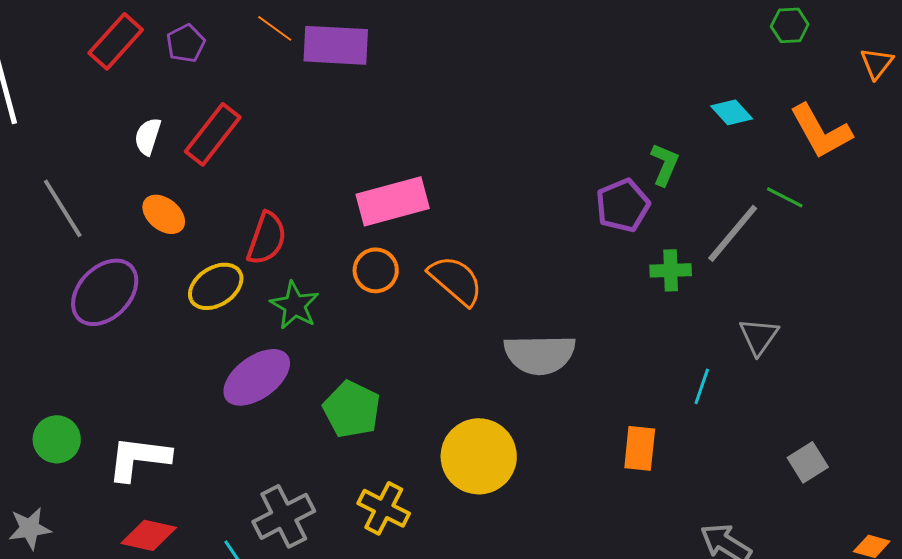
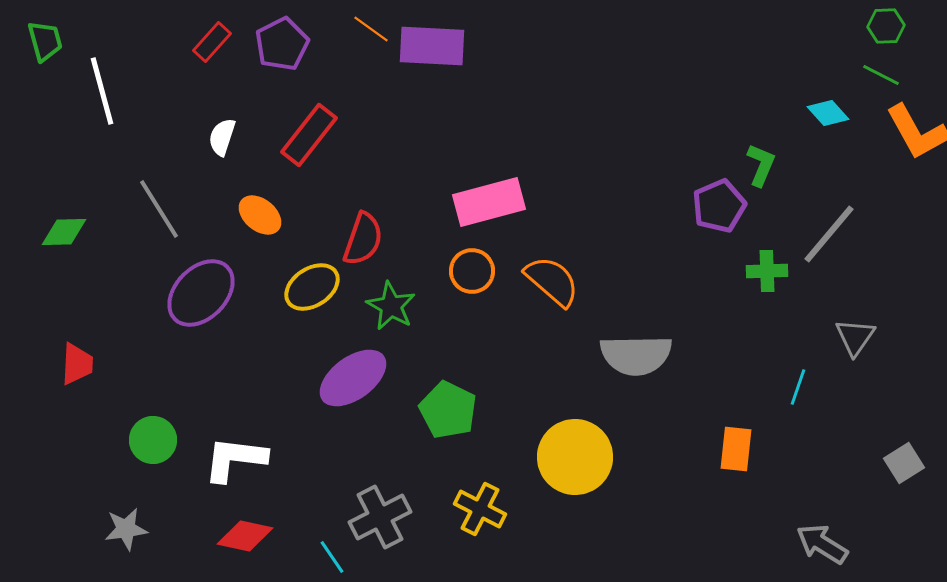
red rectangle: (116, 41) -> (212, 42), size x0.7
purple pentagon: (186, 43) -> (282, 44), size x1.4
white semicircle: (148, 136) -> (222, 137), moved
green line: (785, 197) -> (881, 75), moved

